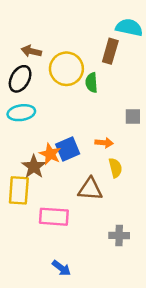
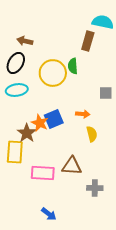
yellow circle: (66, 69) -> (53, 73), moved
brown triangle: (90, 189) -> (72, 166), moved

